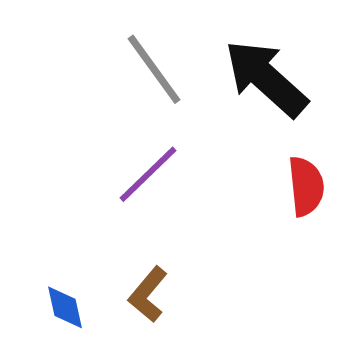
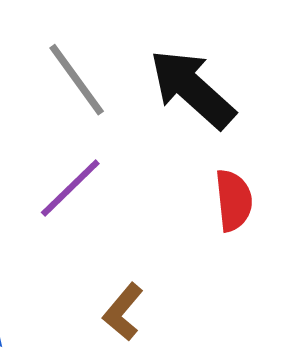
brown L-shape: (148, 294) -> (123, 312), moved

